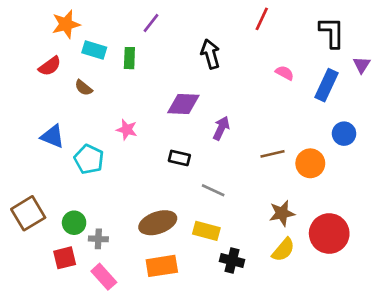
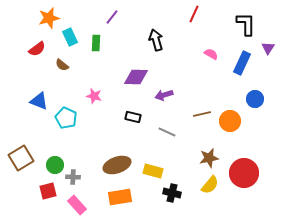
cyan rectangle: (94, 50) -> (70, 37), turned 48
purple arrow: (221, 128) -> (164, 95), turned -132
gray line: (213, 190) -> (167, 132), moved

